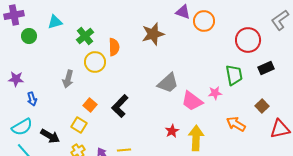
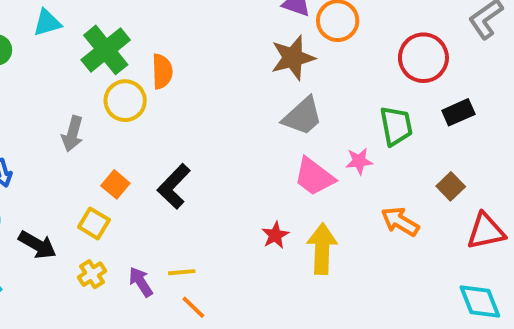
brown star: (153, 34) -> (293, 58), moved
green cross: (85, 36) -> (106, 50), size x1.4
gray trapezoid: (168, 83) -> (303, 116), moved

